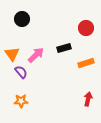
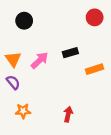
red circle: (86, 28) -> (95, 17), moved
purple semicircle: (21, 72) -> (13, 82), moved
red arrow: (88, 99) -> (68, 114), moved

